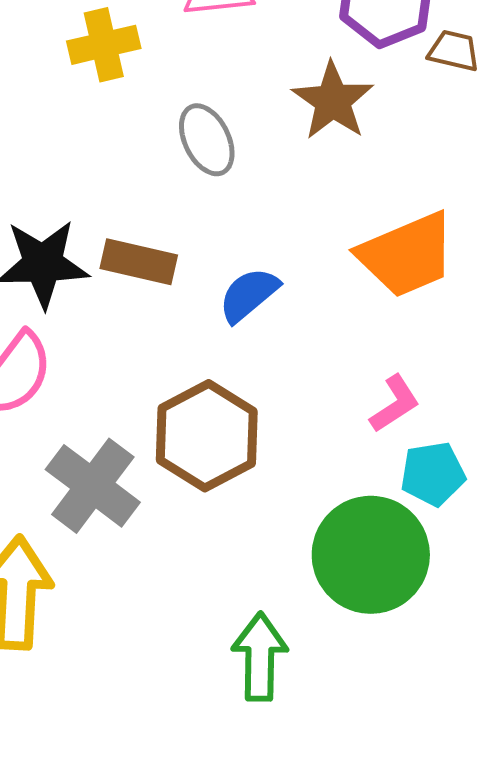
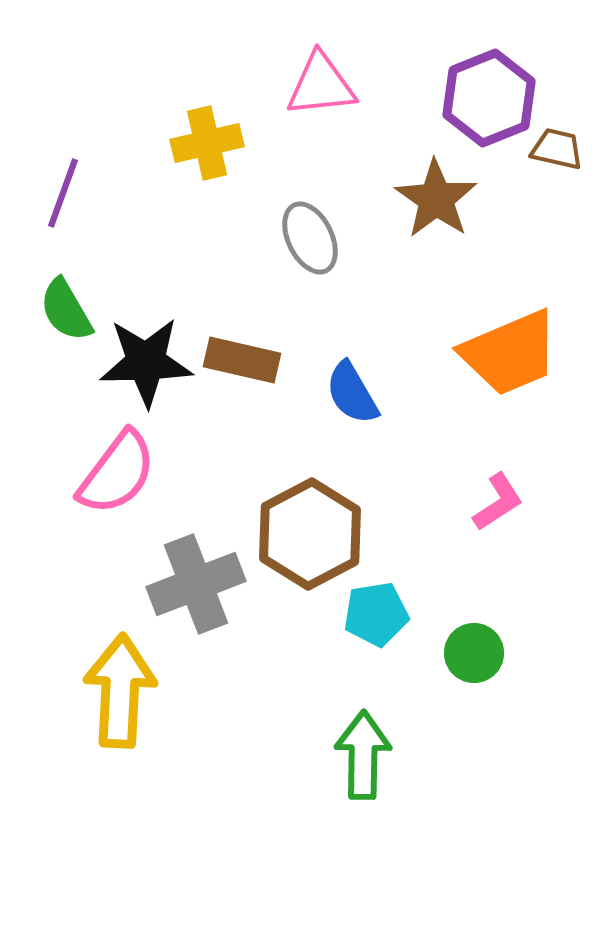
blue semicircle: (249, 295) -> (352, 393), turned -80
cyan pentagon: (433, 474) -> (376, 614), moved
gray cross: (93, 486) -> (196, 584), turned 32
green circle: (371, 555) -> (474, 653), size x0.5

